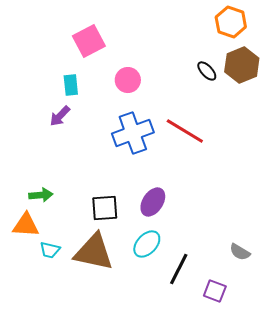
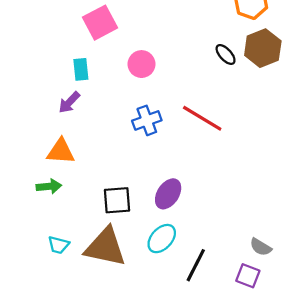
blue cross: (133, 133) -> (147, 120), size x0.7
orange triangle: (26, 225) -> (61, 151), moved
purple square: (215, 291) -> (248, 276), moved

